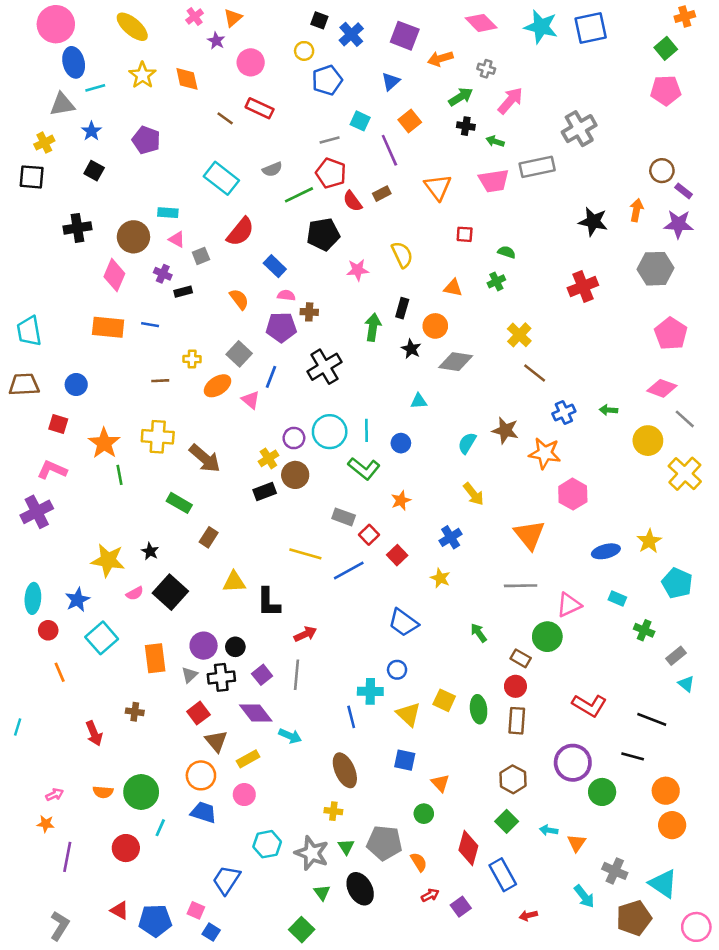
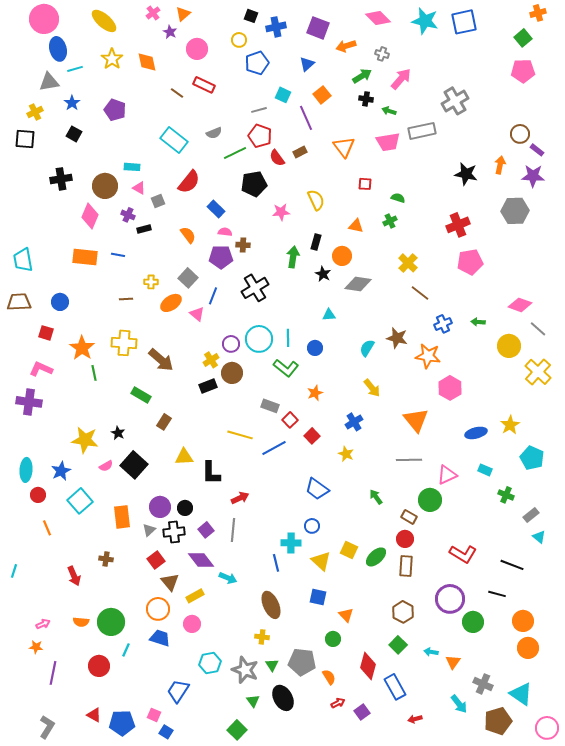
blue cross: (351, 34) -> (276, 27), turned 30
pink pentagon: (671, 334) -> (470, 262), moved, turned 30
purple cross: (37, 512) -> (29, 402), turned 35
green ellipse: (479, 709) -> (376, 557), turned 55

